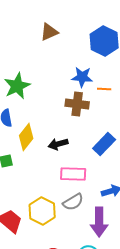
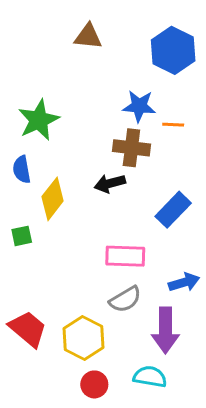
brown triangle: (49, 32) -> (88, 36), turned 30
black arrow: (58, 144) -> (110, 183), moved
yellow hexagon: (42, 211) -> (84, 338), moved

